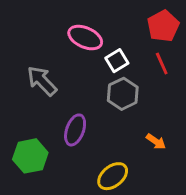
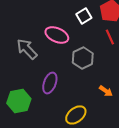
pink ellipse: (85, 38) -> (57, 35), moved
white square: (117, 61) -> (84, 16), moved

